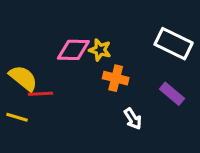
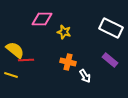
pink diamond: (73, 50) -> (42, 19), moved
orange cross: (116, 78) -> (68, 62), moved

